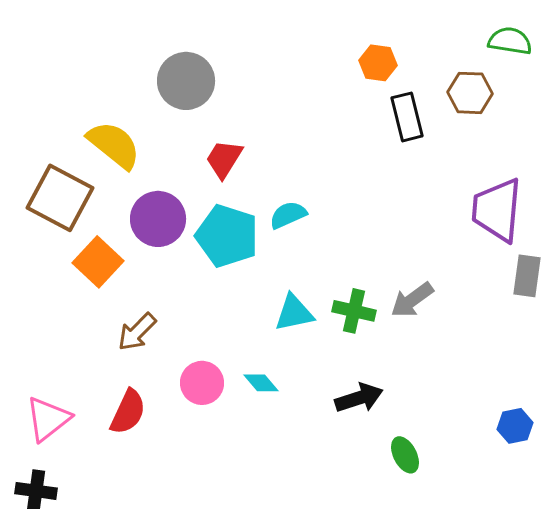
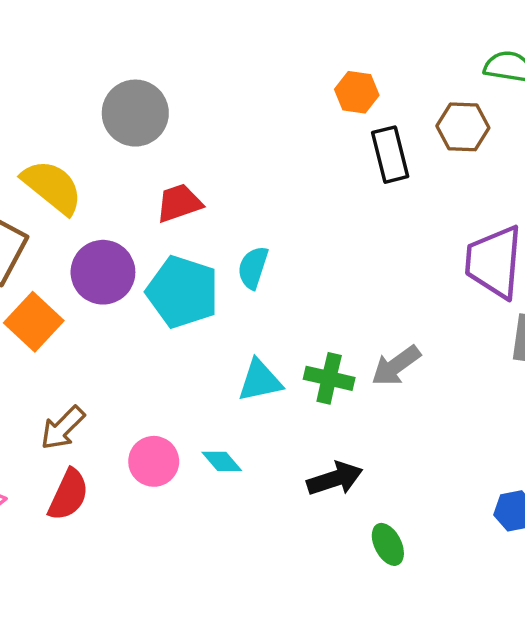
red trapezoid: (224, 159) -> (179, 203), turned 39
cyan semicircle: (288, 215) -> (253, 268), turned -48
brown arrow: (137, 332) -> (63, 428), moved

